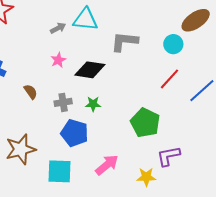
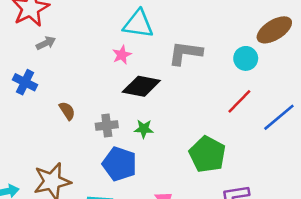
gray arrow: (58, 28) -> (46, 43), moved
pink star: (58, 60) -> (122, 55), moved

